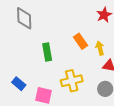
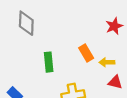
yellow arrow: (100, 48) -> (107, 62), turned -80

